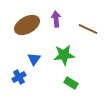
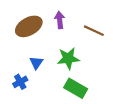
green rectangle: (71, 83) -> (76, 88), size x1.5

